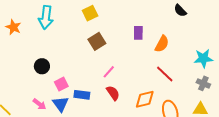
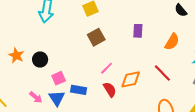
orange star: (13, 27) -> (16, 55), moved
orange semicircle: (162, 44) -> (172, 42), moved
orange diamond: (145, 99) -> (131, 79), moved

